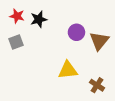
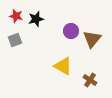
yellow triangle: (68, 70) -> (63, 66), turned 36

